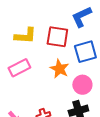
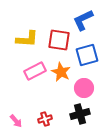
pink rectangle: (19, 68) -> (35, 71), moved

